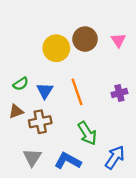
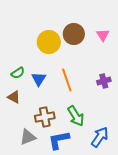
brown triangle: (16, 111) -> (14, 97), turned 48
brown cross: (40, 122) -> (45, 117), moved
gray triangle: (32, 157) -> (28, 137), turned 36
blue L-shape: (68, 161) -> (59, 140), turned -40

